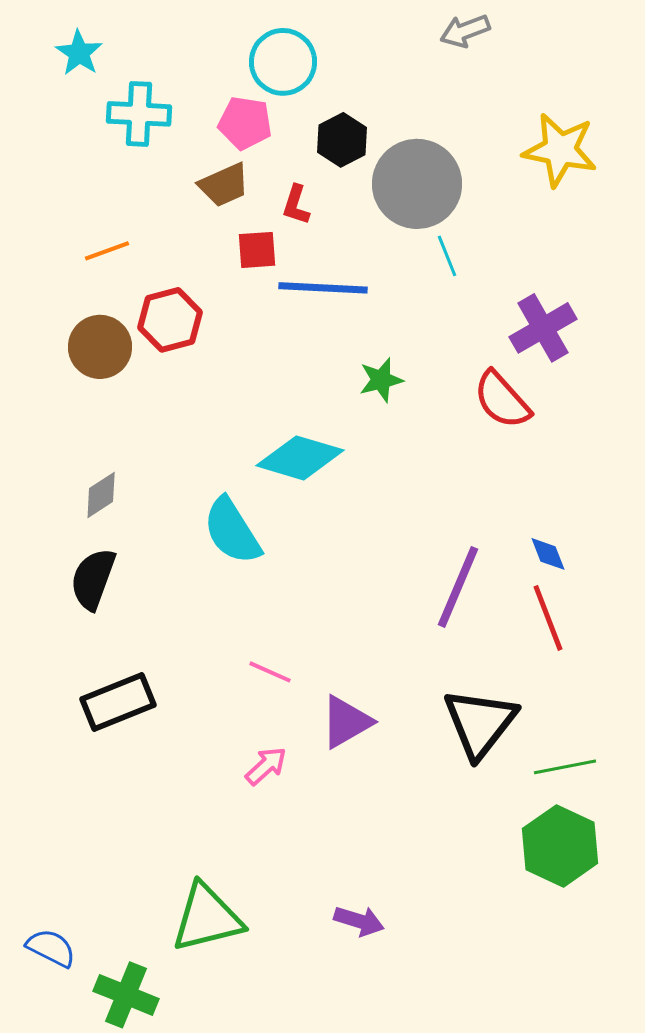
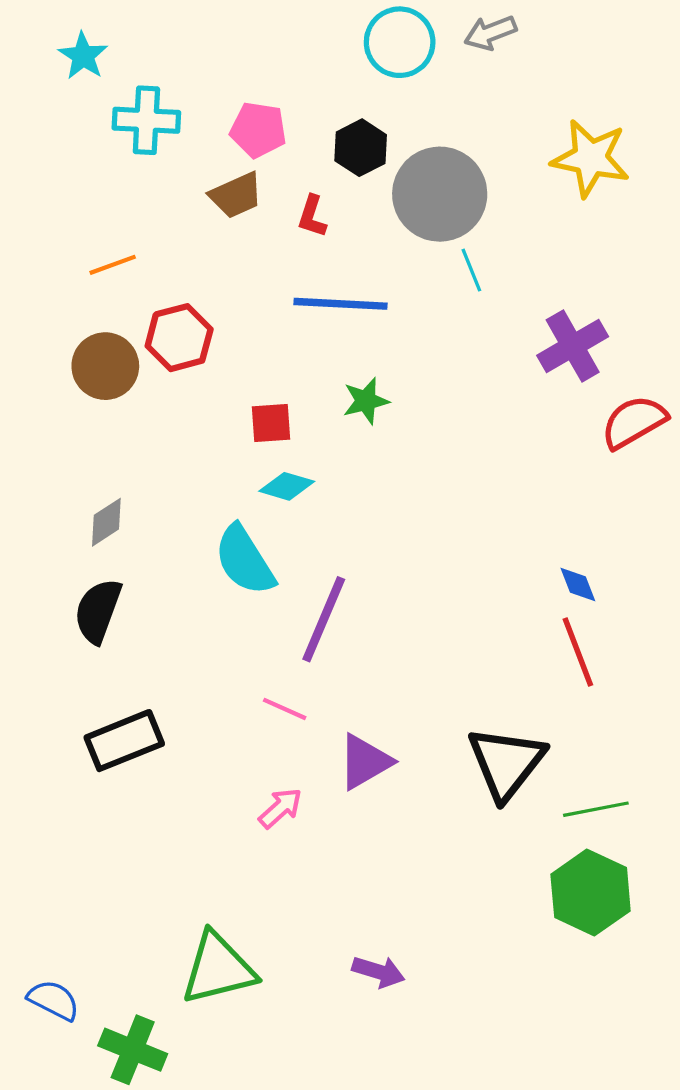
cyan circle: (283, 62) -> (400, 42), moved
red square: (257, 250) -> (271, 423), moved
green star: (381, 380) -> (366, 401), moved
red semicircle: (502, 400) -> (634, 422), moved, turned 102
cyan diamond: (300, 458) -> (287, 486), moved, size x0.6
purple line: (458, 587) -> (324, 619), moved

